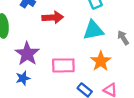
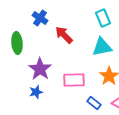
red arrow: (53, 17) -> (64, 35), turned -132

